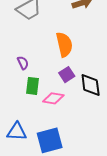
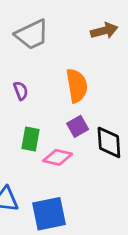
purple semicircle: (23, 63) -> (21, 91), moved

